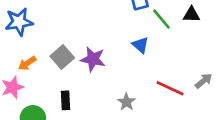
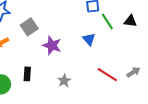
gray square: (62, 57) -> (29, 27), moved
gray star: (126, 102) -> (64, 81), moved

